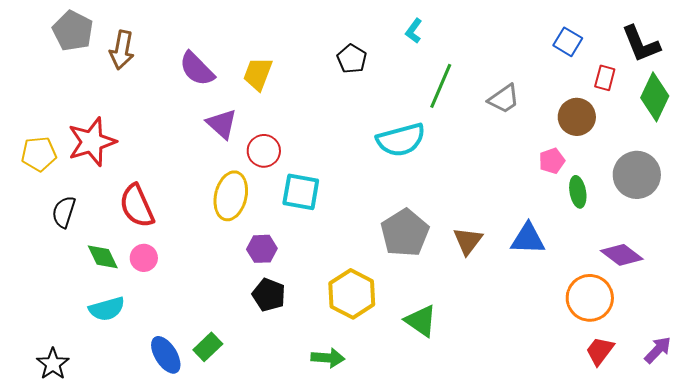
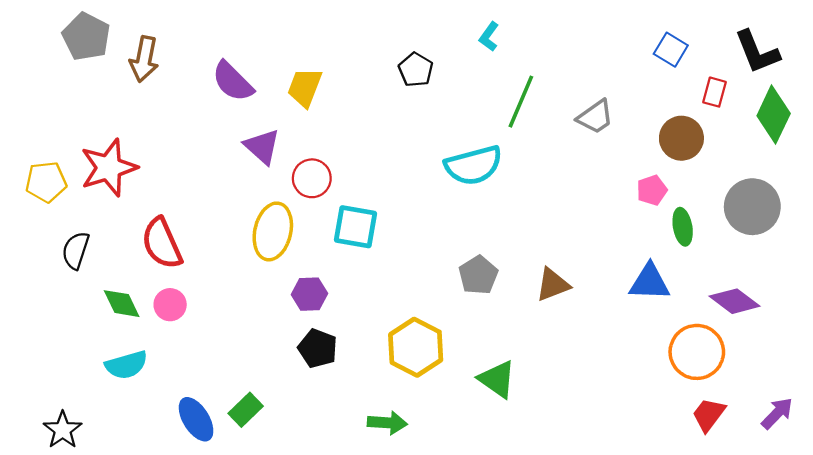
gray pentagon: (405, 233) -> (478, 275), size x0.7
blue triangle: (528, 239) -> (650, 282), moved
brown triangle: (468, 241) -> (553, 285), turned 32

